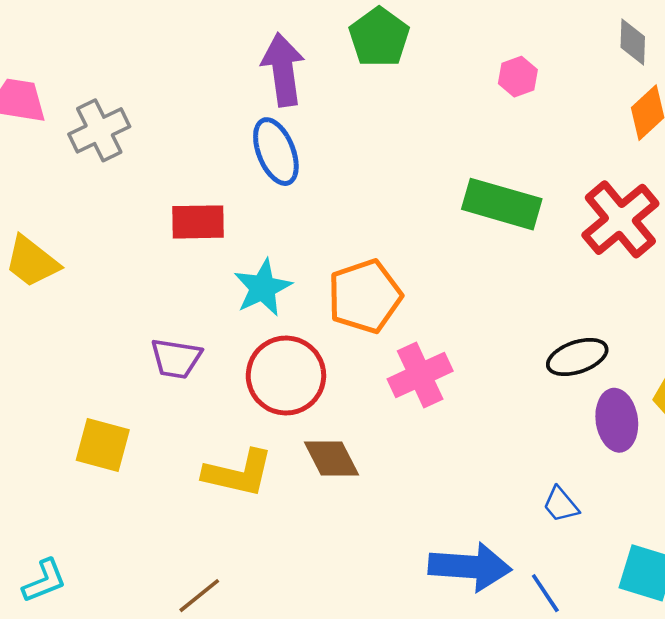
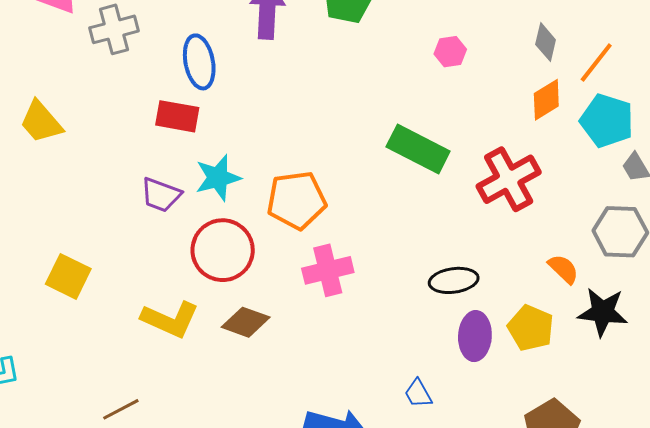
blue ellipse: (276, 152) -> (199, 62), moved
purple trapezoid: (176, 359) -> (161, 195), moved
brown diamond: (332, 458) -> (246, 322), turned -54

